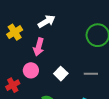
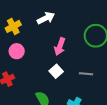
pink arrow: (39, 47) -> (60, 47), moved
pink circle: (31, 70) -> (17, 51), moved

